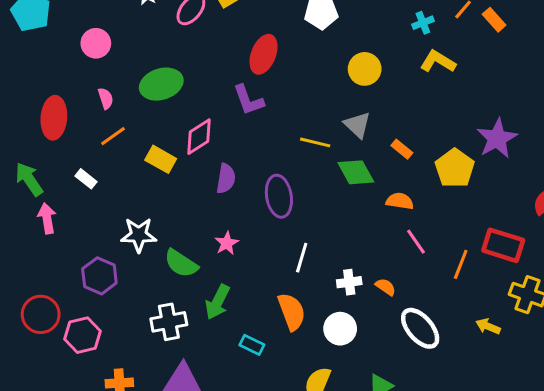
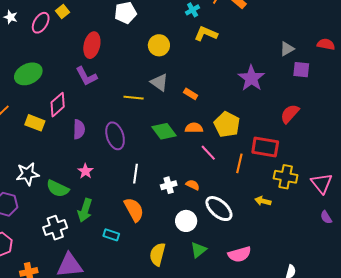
yellow pentagon: (455, 168) -> (227, 124), moved
green diamond: (356, 172) -> (164, 131), moved
white circle: (340, 329) -> (186, 221), moved

